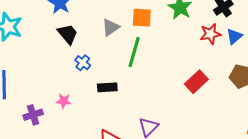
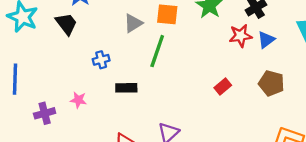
black trapezoid: (68, 34) -> (66, 24), moved
blue cross: (83, 63) -> (101, 60), turned 35
red rectangle: (196, 82) -> (223, 87), size x0.7

